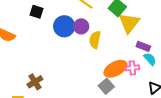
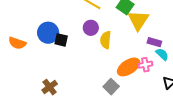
black square: (36, 12) -> (61, 40), moved
blue circle: (64, 26) -> (48, 33), moved
gray square: (106, 86) -> (111, 87), moved

